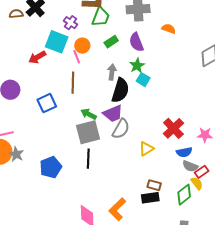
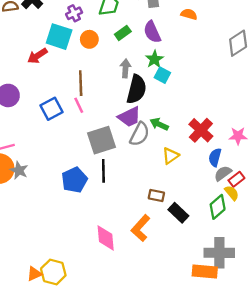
purple cross: (70, 23) -> (74, 13), turned 32
pink line: (77, 57) -> (79, 105), moved
green arrow: (89, 114) -> (159, 124), moved
blue semicircle: (184, 152) -> (215, 157), turned 119
gray semicircle: (190, 166) -> (223, 173), turned 126
blue pentagon: (51, 167) -> (74, 180), moved
brown rectangle: (154, 185) -> (156, 196), moved
black rectangle: (150, 198) -> (178, 213), turned 54

